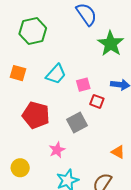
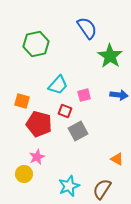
orange square: (18, 73) -> (22, 101), moved
red square: (97, 101) -> (65, 111), moved
pink star: (57, 150) -> (37, 157), moved

